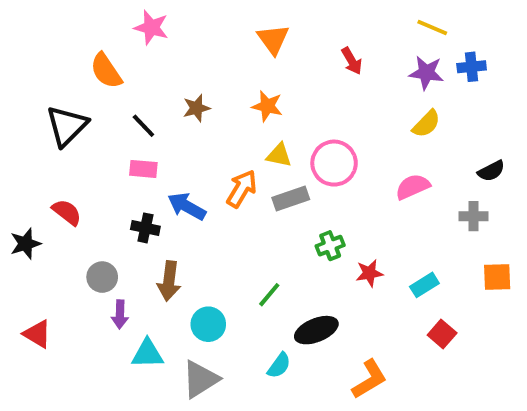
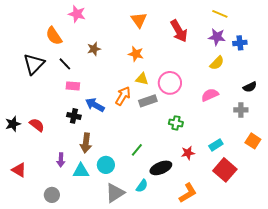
red arrow: (352, 61) -> (179, 31), size x1.6
blue cross: (472, 67) -> (240, 43), moved
brown star: (196, 108) -> (94, 49), moved
black line: (143, 126) -> (65, 64), moved
red semicircle: (67, 212) -> (37, 125), moved
green cross: (330, 246) -> (176, 123), moved, turned 32
red star: (369, 273) -> (188, 153), moved
gray circle: (102, 277) -> (52, 195), moved
orange square: (497, 277) -> (253, 141), turned 35
red square: (442, 334) -> (225, 170), size x1.6
cyan triangle: (147, 354) -> (81, 171), moved
gray triangle: (200, 379) -> (115, 193), moved

